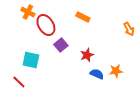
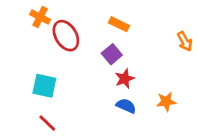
purple square: (61, 45) -> (112, 54), moved
blue semicircle: (97, 74) -> (126, 106), moved
red line: (19, 82) -> (47, 123), moved

